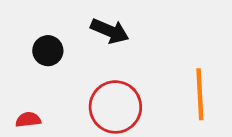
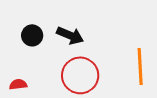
black arrow: (110, 31) -> (70, 35), moved

